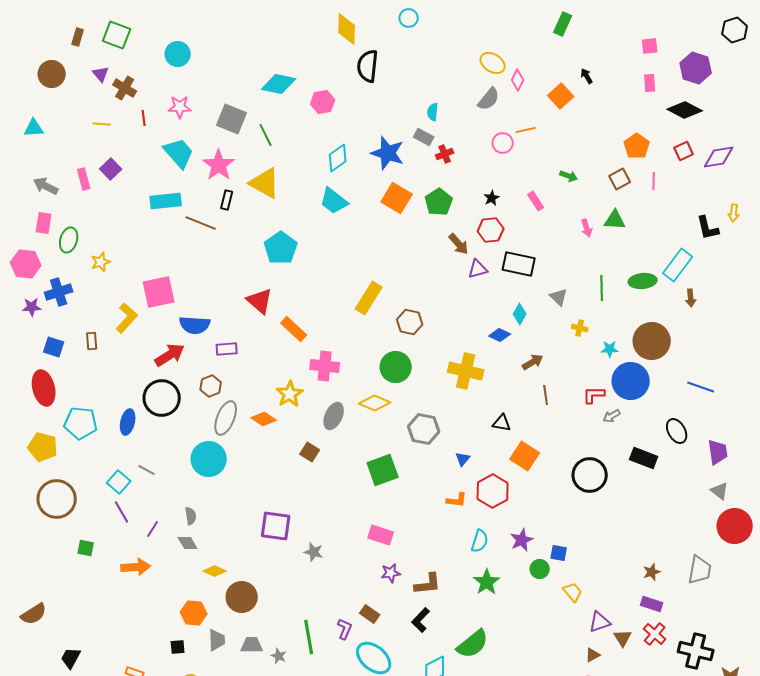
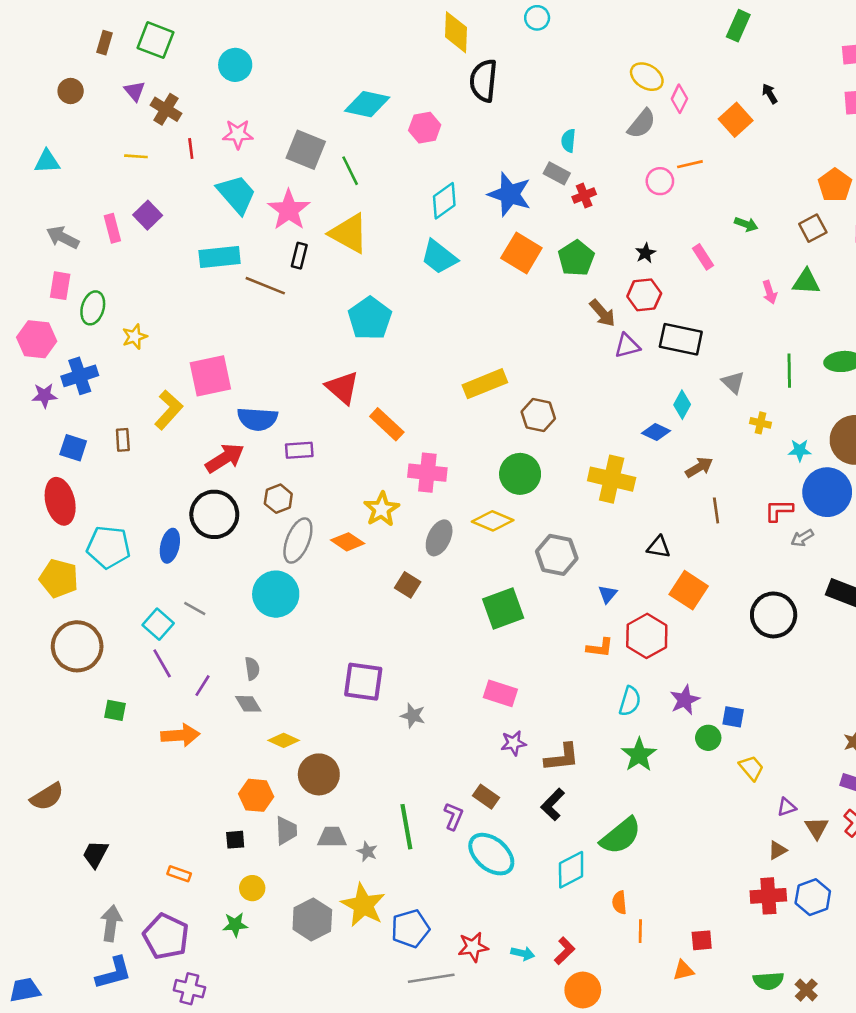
brown circle: (52, 74) -> (71, 91), size x0.7
yellow rectangle: (369, 298) -> (485, 384), turned 36
purple triangle: (600, 622) -> (787, 807), size x0.7

